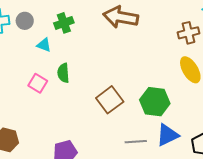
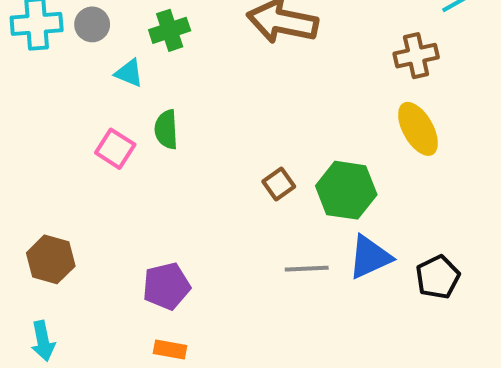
brown square: (110, 100) -> (279, 184), moved, size x0.6

